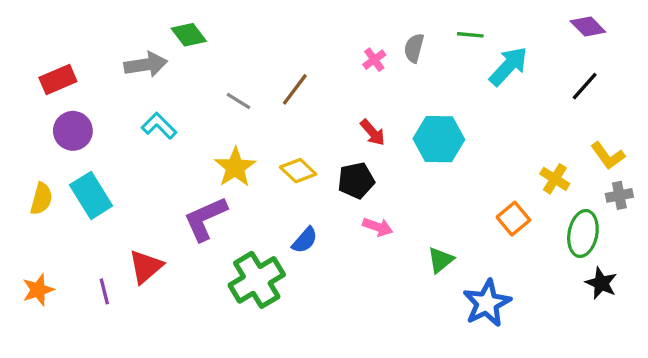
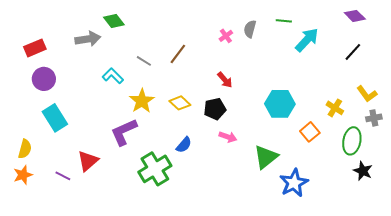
cyan L-shape: (159, 126) -> (113, 76), moved
cyan hexagon: (439, 139) -> (280, 104), moved
yellow semicircle: (41, 199) -> (25, 149), moved
green triangle: (441, 260) -> (266, 157), size x1.5
purple line: (104, 291) -> (63, 176), turned -49

